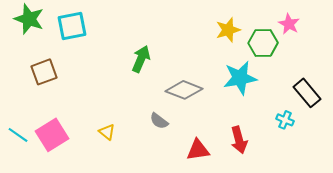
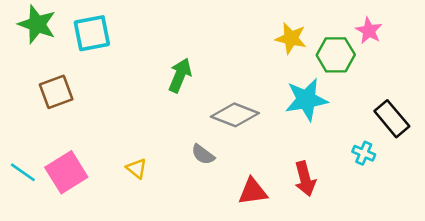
yellow star: (228, 30) -> (291, 38), turned 30

